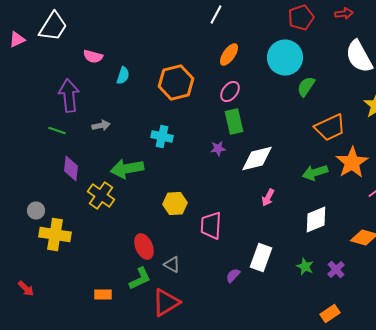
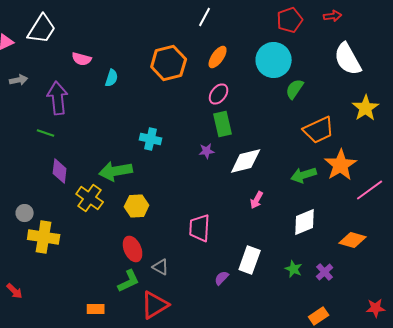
orange hexagon: (176, 82) -> (169, 63), moved
gray arrow: (101, 126) -> (19, 80), moved
yellow hexagon: (175, 204) -> (137, 206), moved
orange rectangle: (103, 294) -> (96, 309), moved

